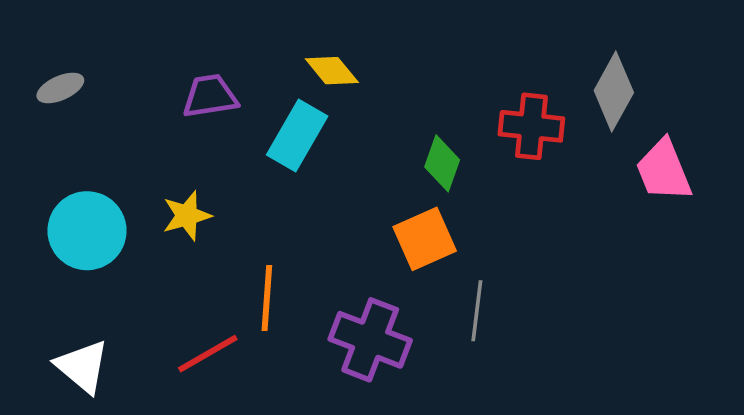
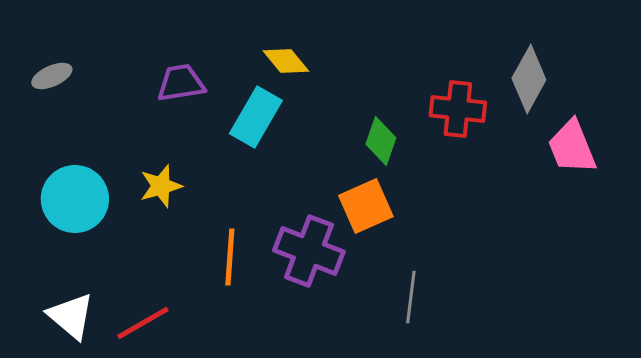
gray line: (477, 311) -> (411, 297), moved
purple cross: (370, 340) -> (309, 251), moved
red line: (208, 354) -> (143, 323), moved

